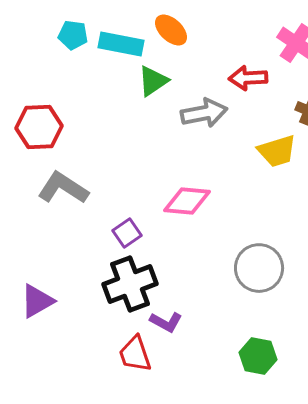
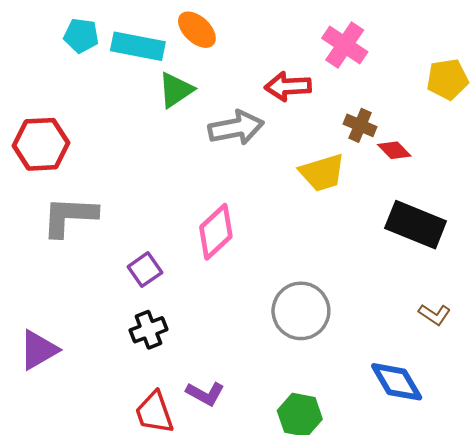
gray L-shape: (63, 188) -> (69, 216), turned -30
pink diamond: (187, 201) -> (216, 232), turned -48
black cross: (130, 284) -> (149, 330), size x0.6
purple L-shape: (166, 322) -> (205, 394), moved

